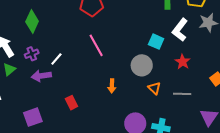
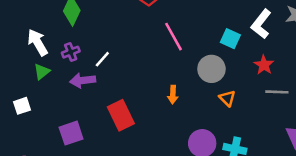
pink line: (96, 45) -> (173, 37), moved
gray line: (182, 94) -> (277, 92), moved
red rectangle: (71, 103) -> (121, 115), size x1.6

